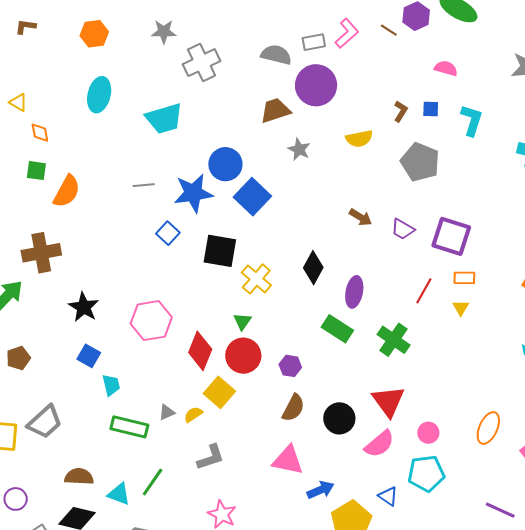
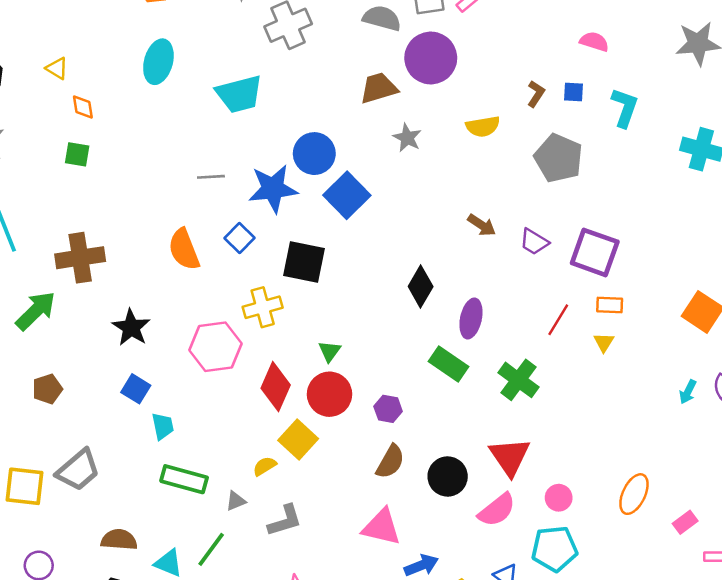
orange semicircle: (67, 191) -> (184, 249), moved, turned 128
yellow cross: (256, 279) -> (263, 307), moved, turned 32
gray triangle: (167, 412) -> (236, 501), moved

